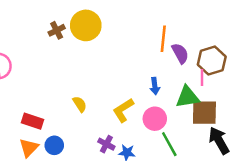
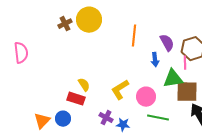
orange line: (163, 39) -> (134, 36), moved
blue arrow: (155, 86) -> (155, 60), moved
red rectangle: (32, 121) -> (76, 99), moved
green line: (169, 144) -> (158, 118), turned -50

